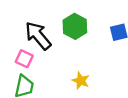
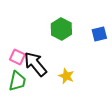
black arrow: (38, 36) -> (35, 64), moved

